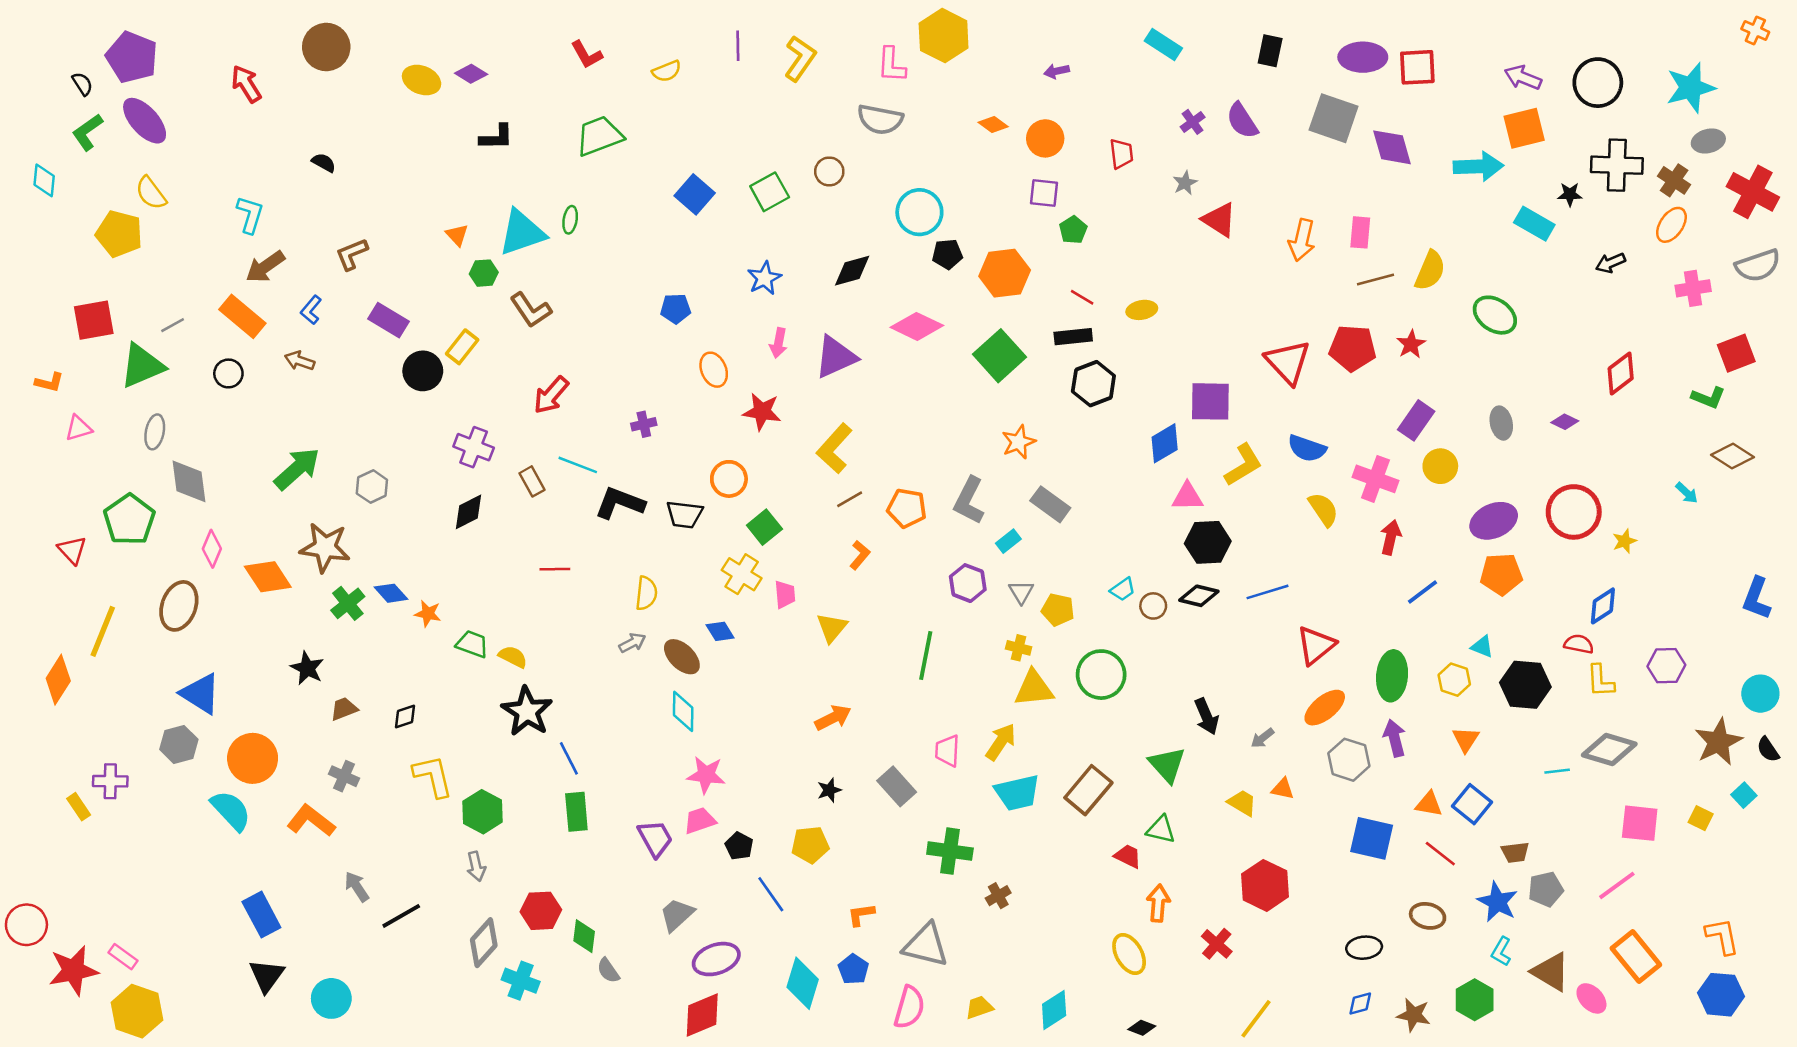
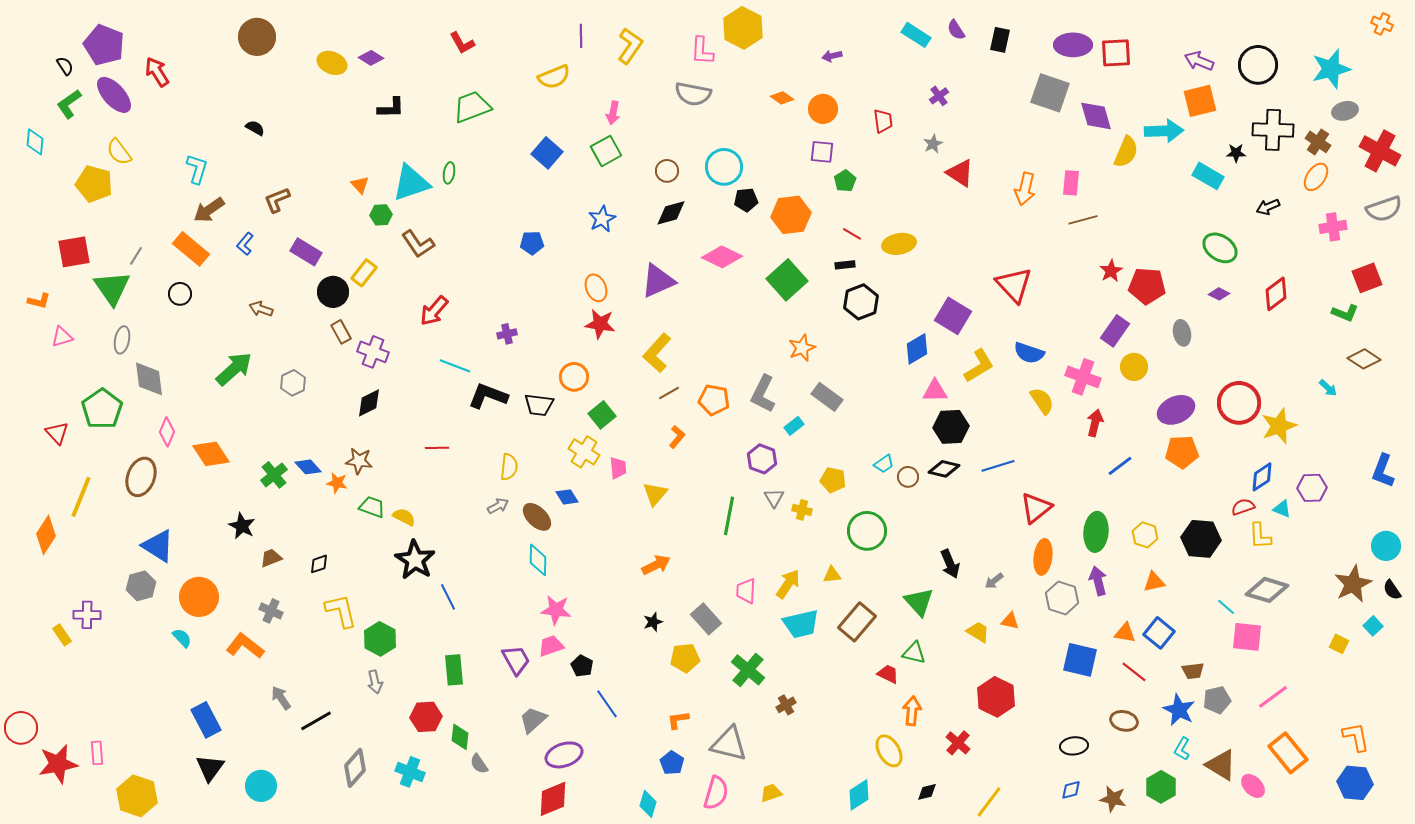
yellow semicircle: (667, 71) -> (554, 77), moved, size x1.4
red arrow: (246, 84) -> (157, 72), moved
purple semicircle: (1242, 121) -> (956, 30), moved, size x0.7
brown circle: (829, 171) -> (667, 171), moved
yellow semicircle: (1430, 271) -> (1126, 152), moved
yellow ellipse: (1142, 310) -> (899, 244), size x1.4
green ellipse: (1495, 315) -> (1220, 248), moved
gray line: (173, 325) -> (136, 256), turned -30
black rectangle: (1073, 337) -> (845, 265), size x0.7
pink arrow: (778, 343) -> (613, 113), moved
red pentagon: (1353, 348) -> (1147, 286), moved
brown arrow: (300, 361) -> (261, 309), moved
green triangle: (142, 366) -> (112, 288), turned -42
orange ellipse: (714, 370) -> (596, 288), moved
purple square: (1210, 401) -> (953, 316), turned 30
purple diamond: (1565, 422) -> (1219, 294), moved
brown rectangle: (532, 481) -> (341, 332), moved
yellow star: (1624, 541) -> (1279, 426), size x1.8
brown star: (325, 547) -> (359, 461), moved, size x0.7
gray triangle: (1021, 592) -> (774, 498), moved
red semicircle: (1579, 644) -> (1243, 507), turned -30
cyan triangle: (1482, 647) -> (1282, 509), moved
purple hexagon: (1666, 666) -> (1312, 488), moved
yellow triangle: (1034, 688) -> (832, 575), moved, size x0.6
orange ellipse: (1325, 708) -> (1043, 557), turned -44
orange triangle: (1466, 739) -> (1154, 582), turned 45
cyan line: (1557, 771) -> (1226, 607), turned 48
cyan semicircle: (231, 810) -> (182, 638), size x0.6
green rectangle: (576, 812) -> (454, 670), moved
pink square: (1640, 823) -> (1247, 637), moved
yellow pentagon: (810, 845) -> (685, 658), moved
green cross: (950, 851) -> (748, 670), turned 32
gray diamond: (484, 943) -> (355, 768), moved
pink rectangle: (123, 957) -> (97, 753), turned 50
cyan diamond: (803, 983) -> (648, 804), moved, size x0.7
cyan diamond: (1054, 1010) -> (859, 795), moved
yellow hexagon: (137, 1011) -> (137, 796), moved
black diamond: (1142, 1028) -> (927, 792), moved, turned -35

